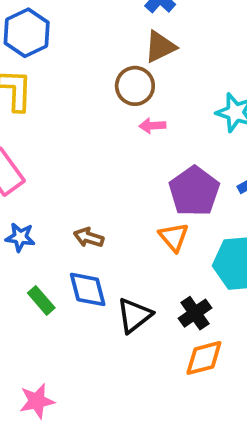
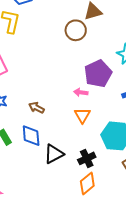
pink arrow: (152, 126) -> (81, 92), moved
purple pentagon: (194, 191) -> (98, 74), moved
orange diamond: (204, 358) -> (87, 183), turned -35

